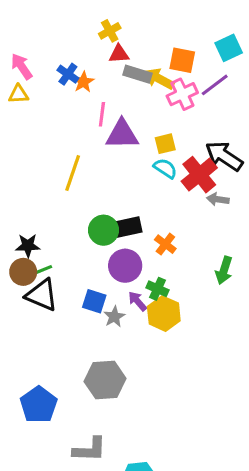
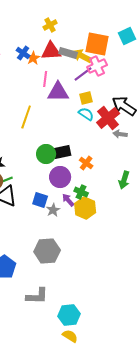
red triangle: (119, 54) -> (51, 51), moved, size x1.5
orange square: (182, 60) -> (97, 44), size x1.4
purple line: (215, 85) -> (83, 74), moved

